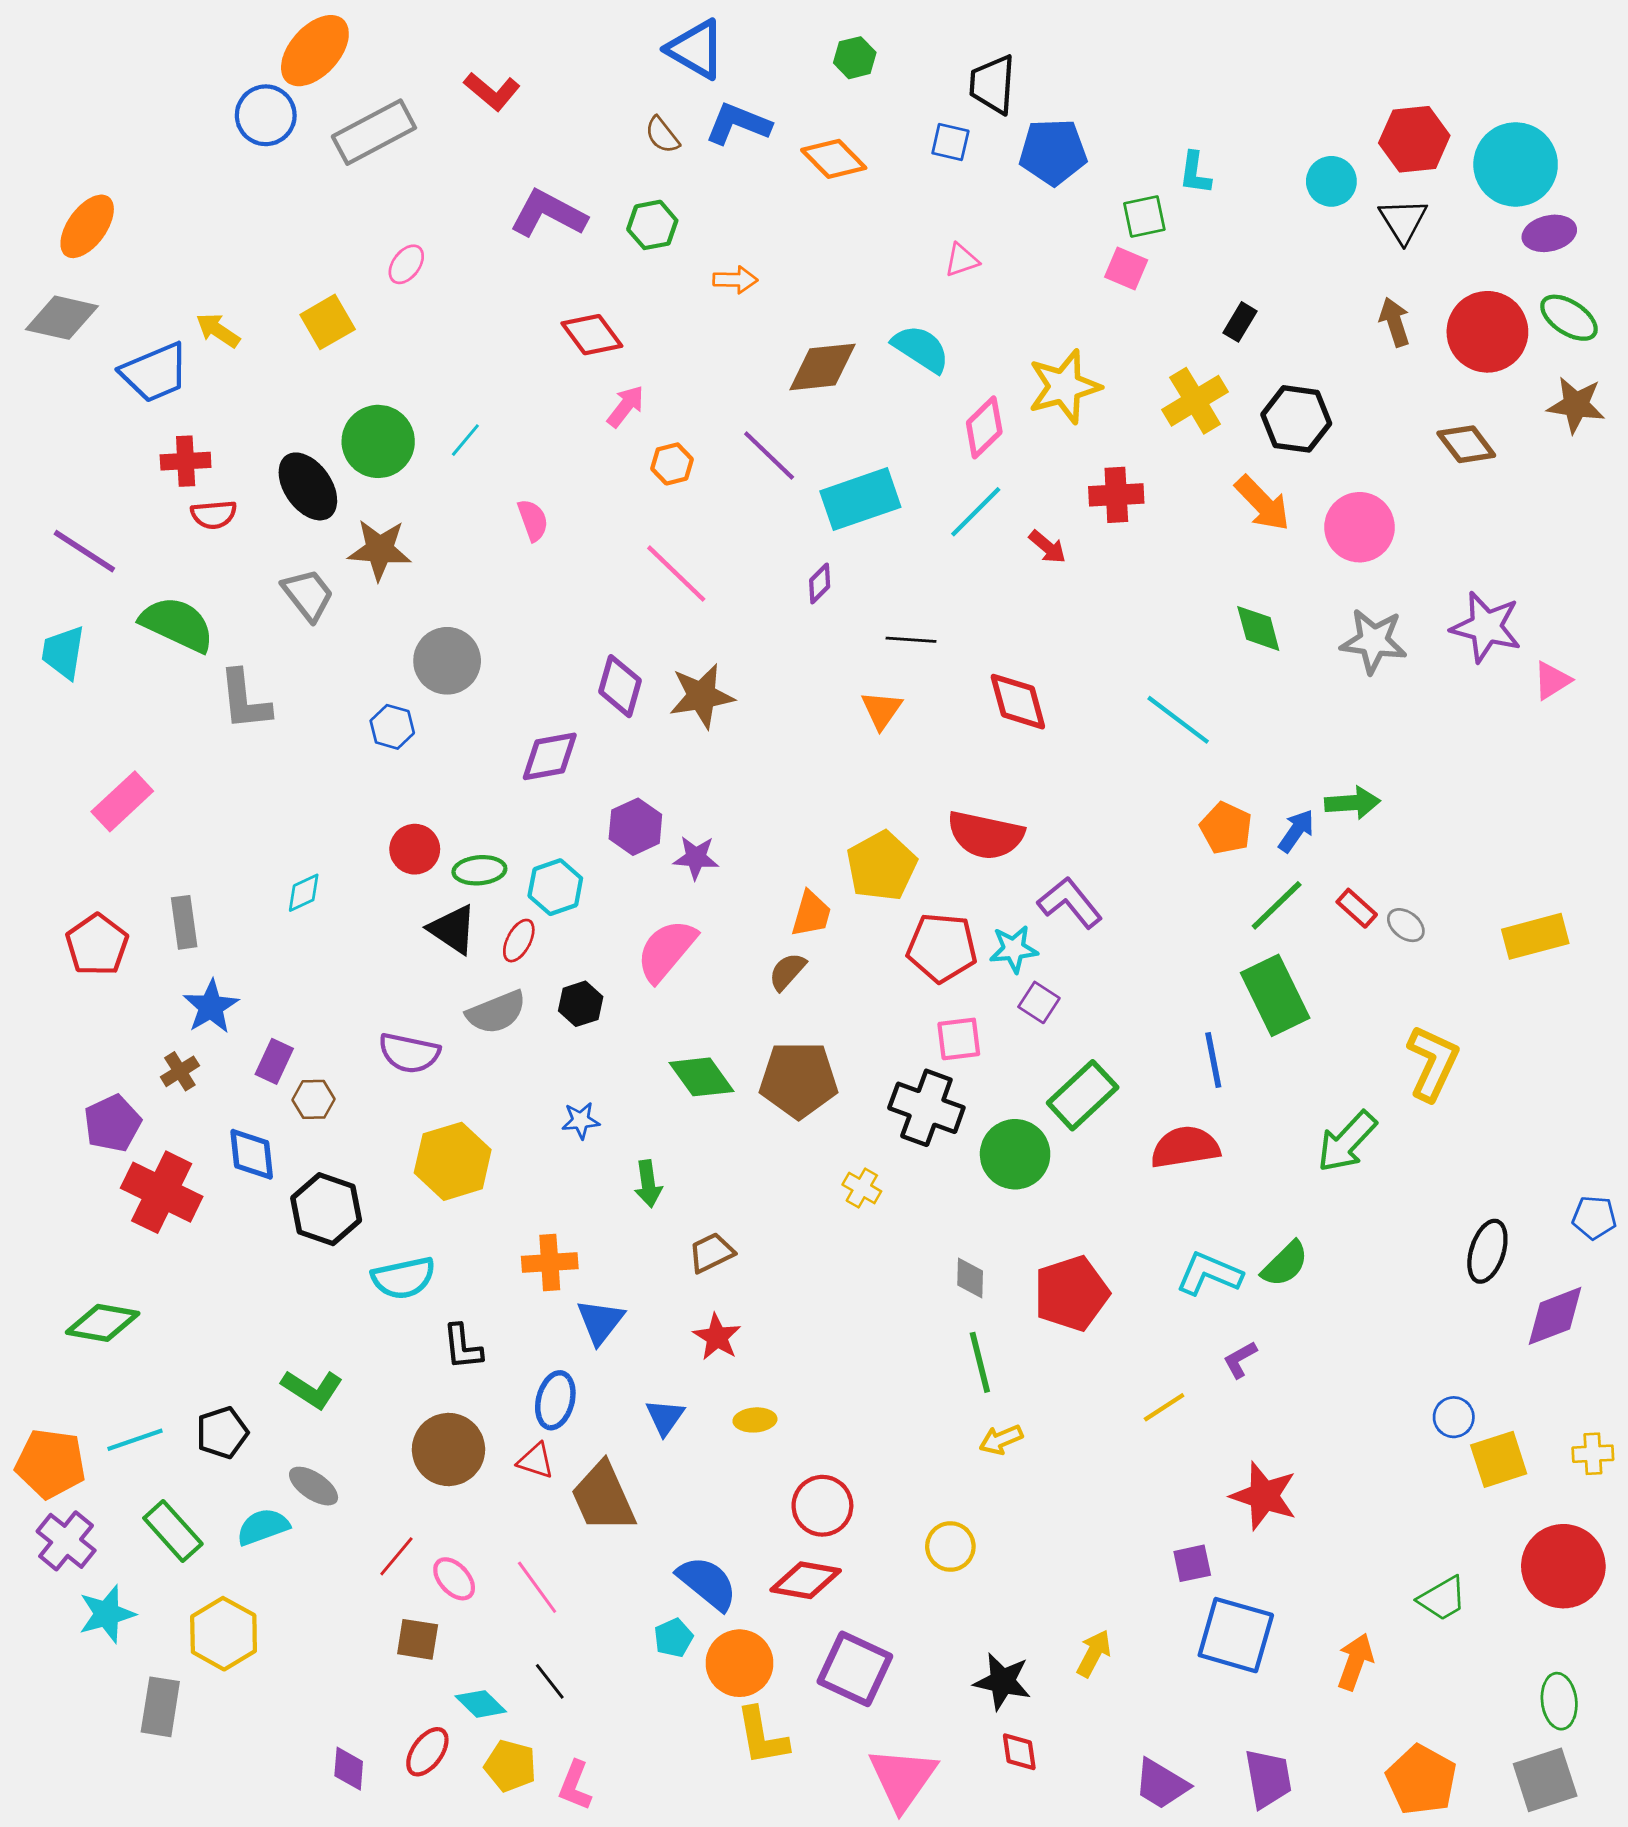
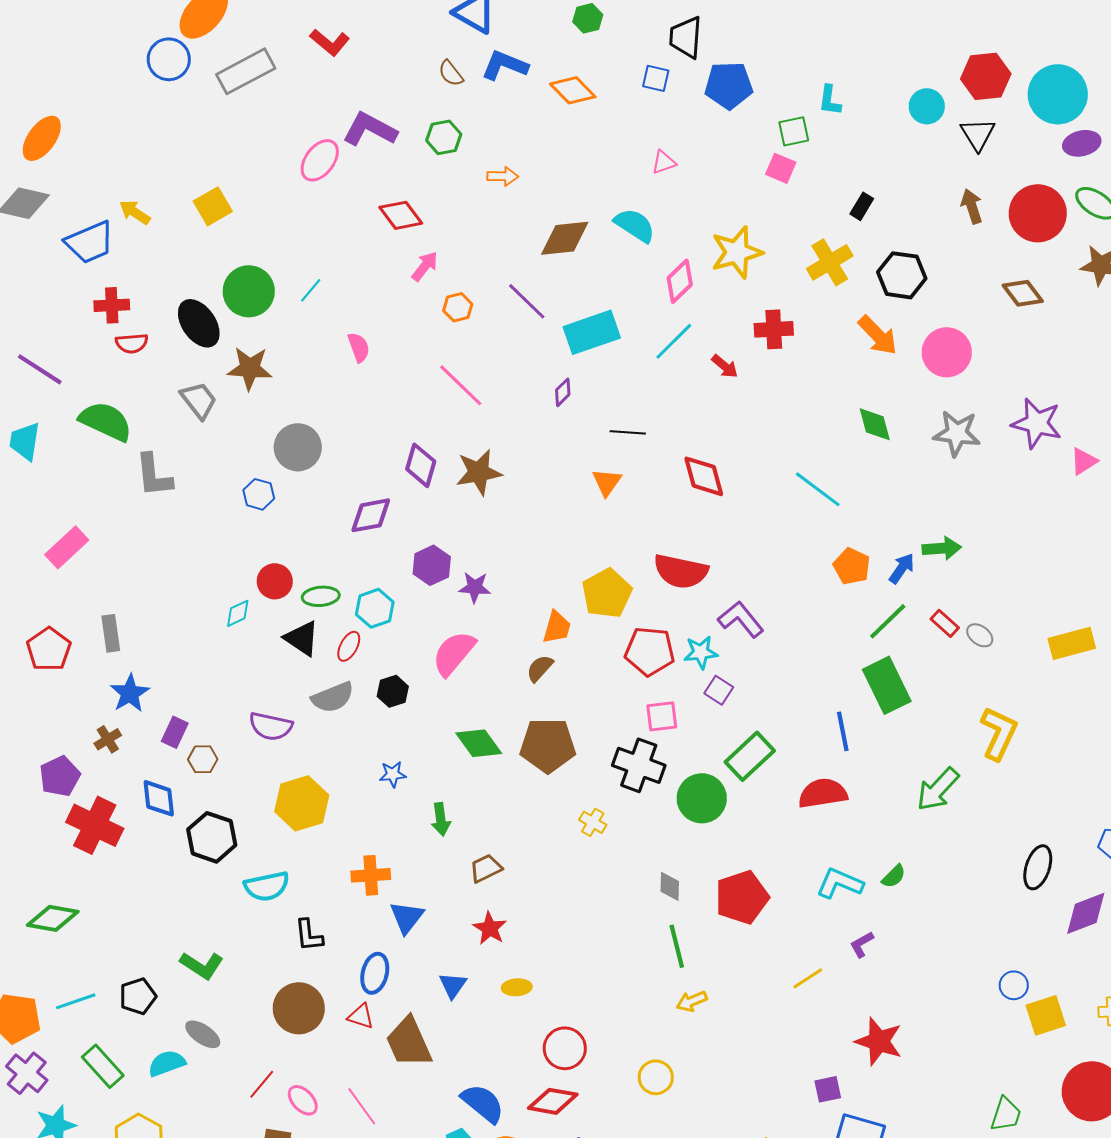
pink ellipse: (406, 264) -> (320, 160), moved, size x1.5
cyan diamond: (304, 893) -> (238, 613), moved
green semicircle: (1285, 1264) -> (894, 876), size x0.7
green trapezoid: (1442, 1599) -> (1006, 1114), turned -42

